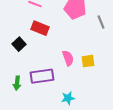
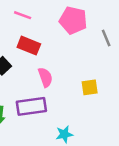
pink semicircle: (68, 58) -> (45, 77), moved

